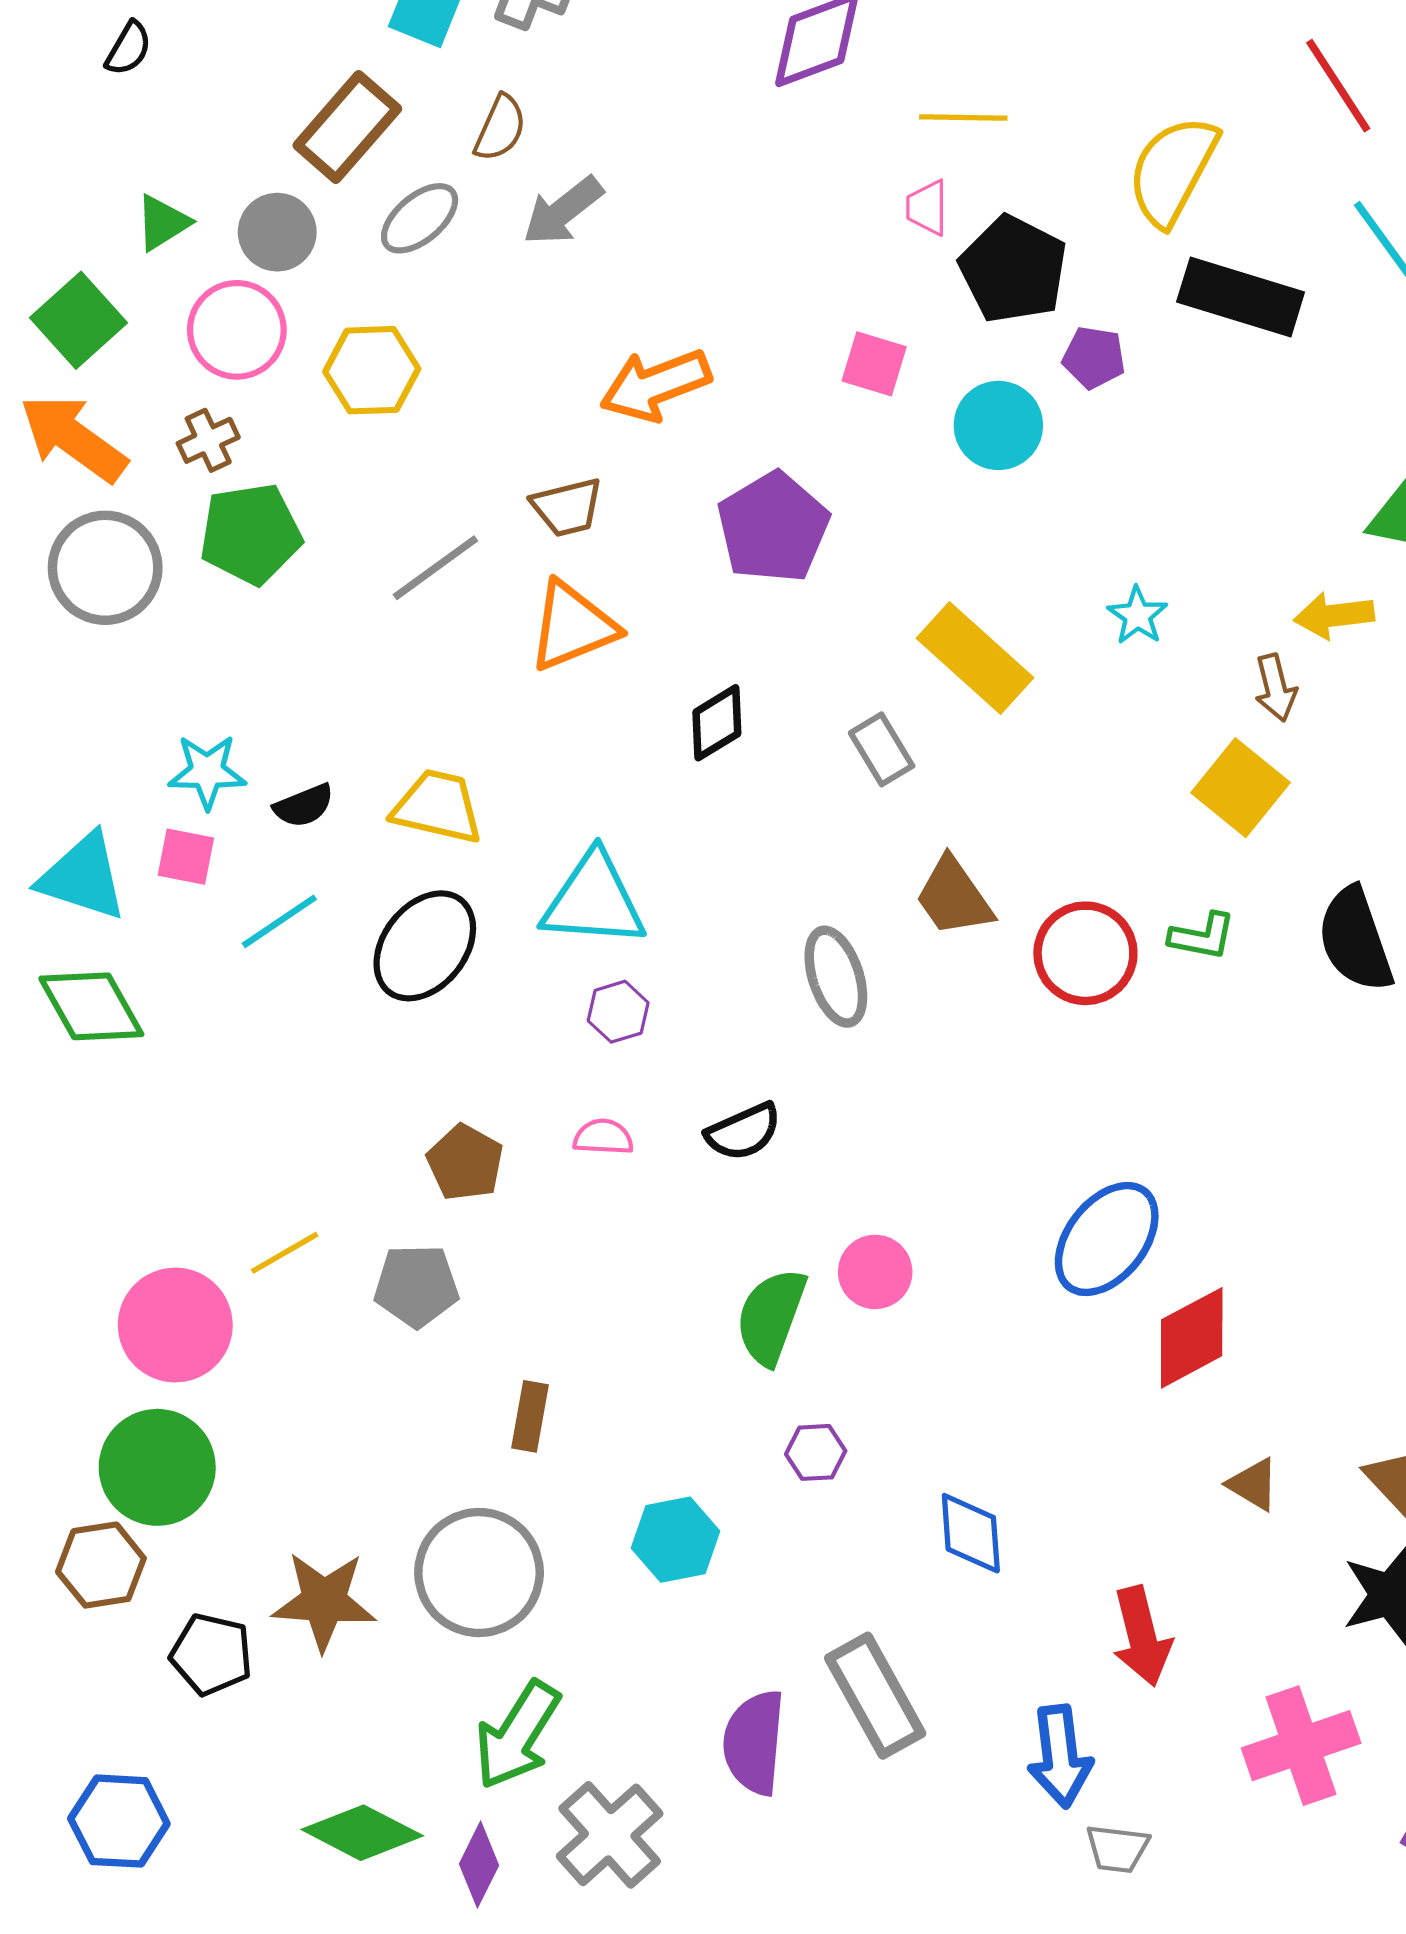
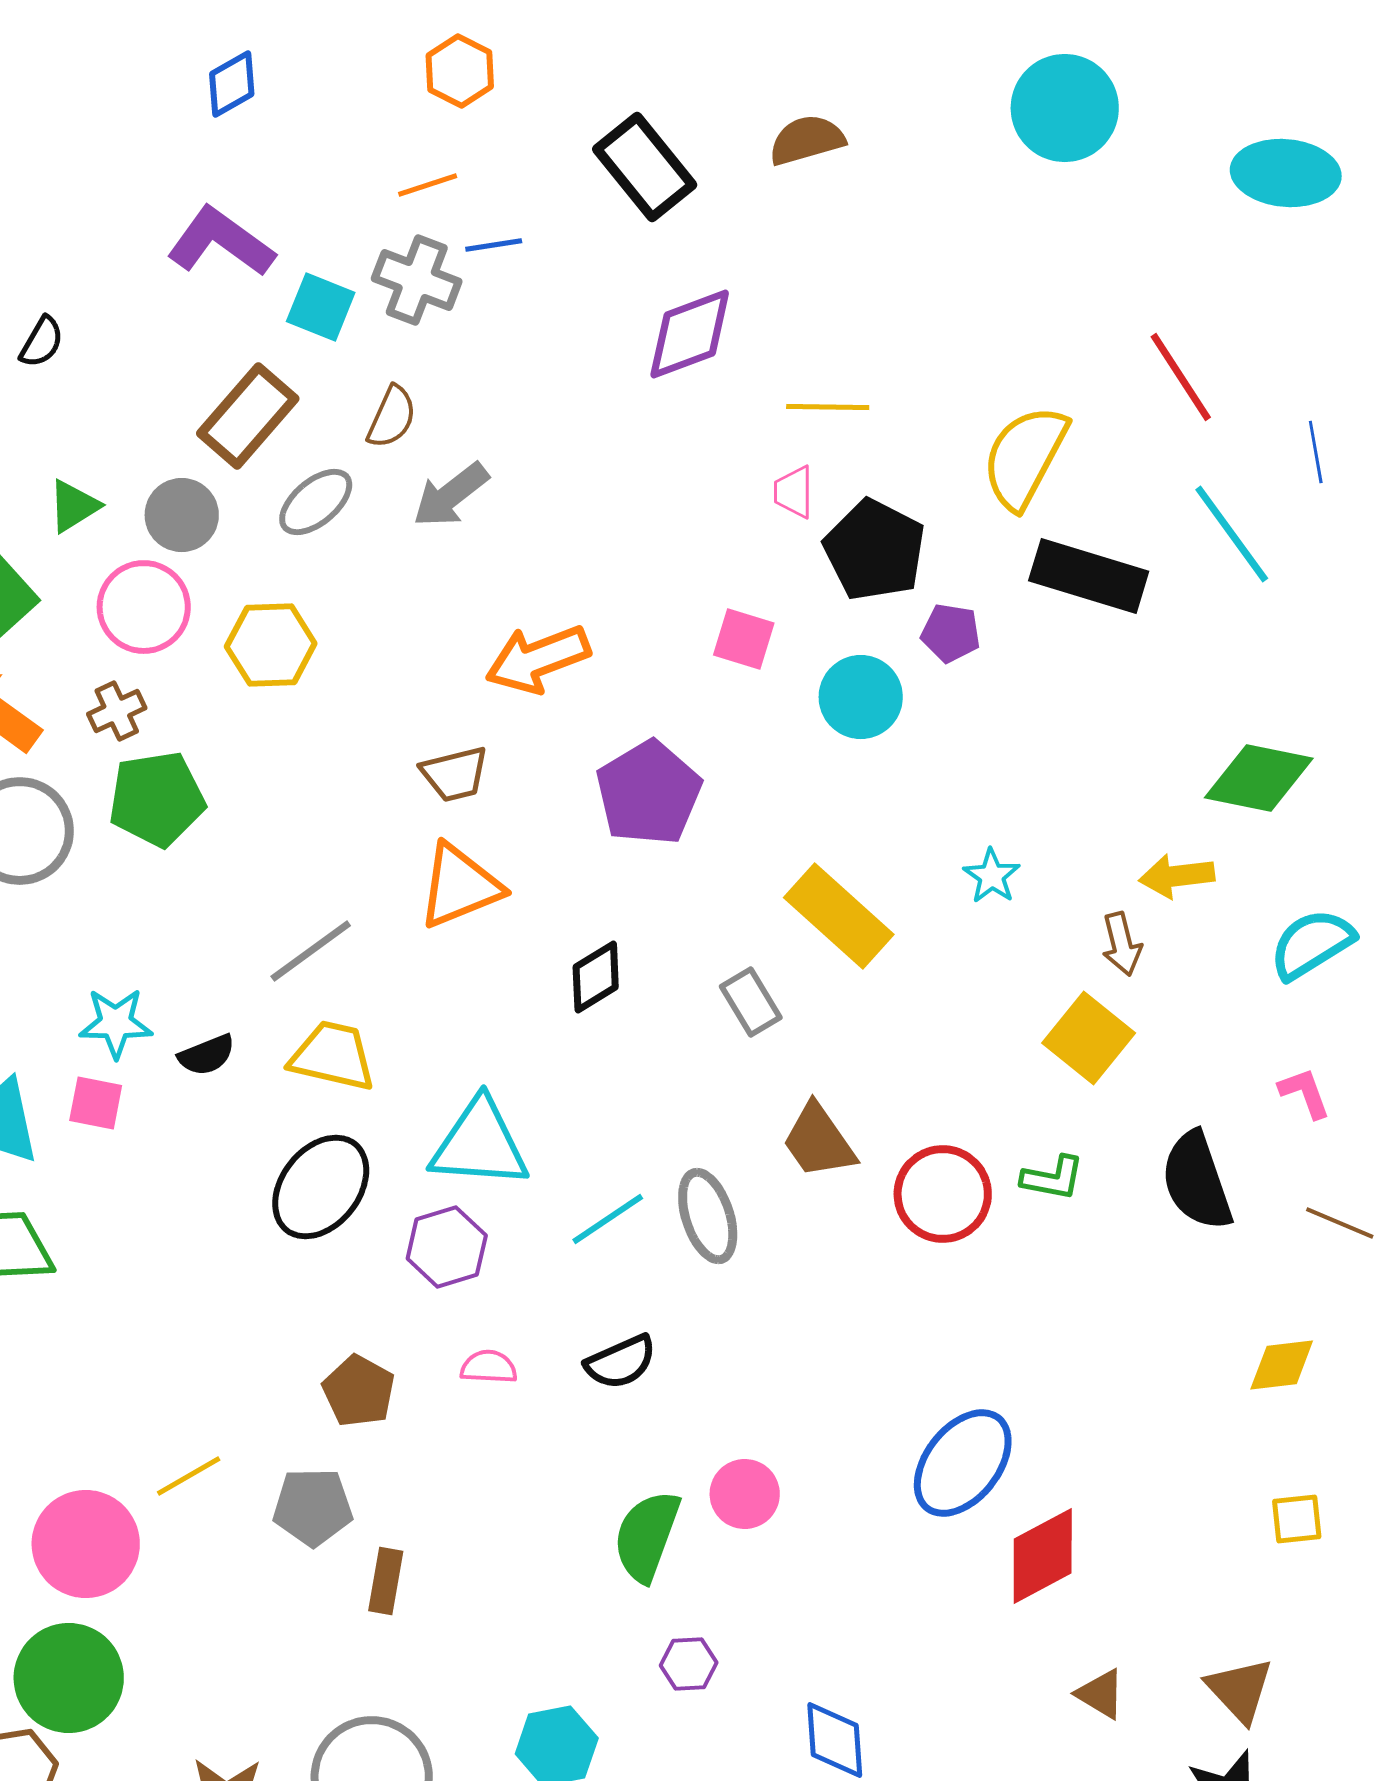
gray line: (435, 568) -> (311, 951), moved
cyan line: (279, 921) -> (608, 1219), moved
purple hexagon: (618, 1012) -> (447, 1247), moved, size x1.4
brown rectangle: (530, 1416) -> (386, 1581), moved

